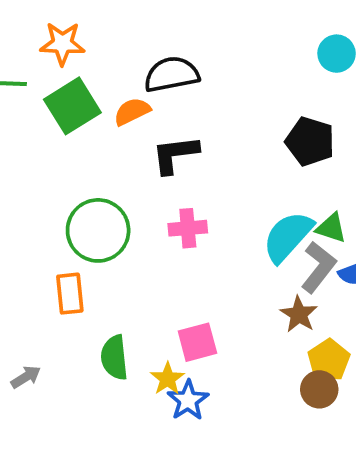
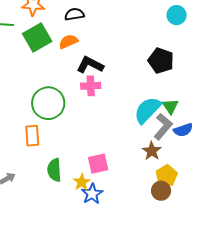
black semicircle: (172, 74) -> (74, 14), moved, size x0.7
black L-shape: (175, 154) -> (90, 65), turned 32
pink cross: (188, 228) -> (91, 86), moved
green triangle: (331, 228) -> (170, 106), turned 36

